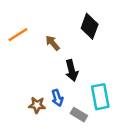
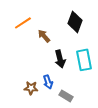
orange line: (18, 35) -> (23, 23), moved
cyan rectangle: (100, 97) -> (84, 60), moved

